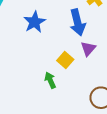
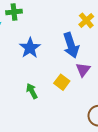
green arrow: (50, 80) -> (32, 91), moved

